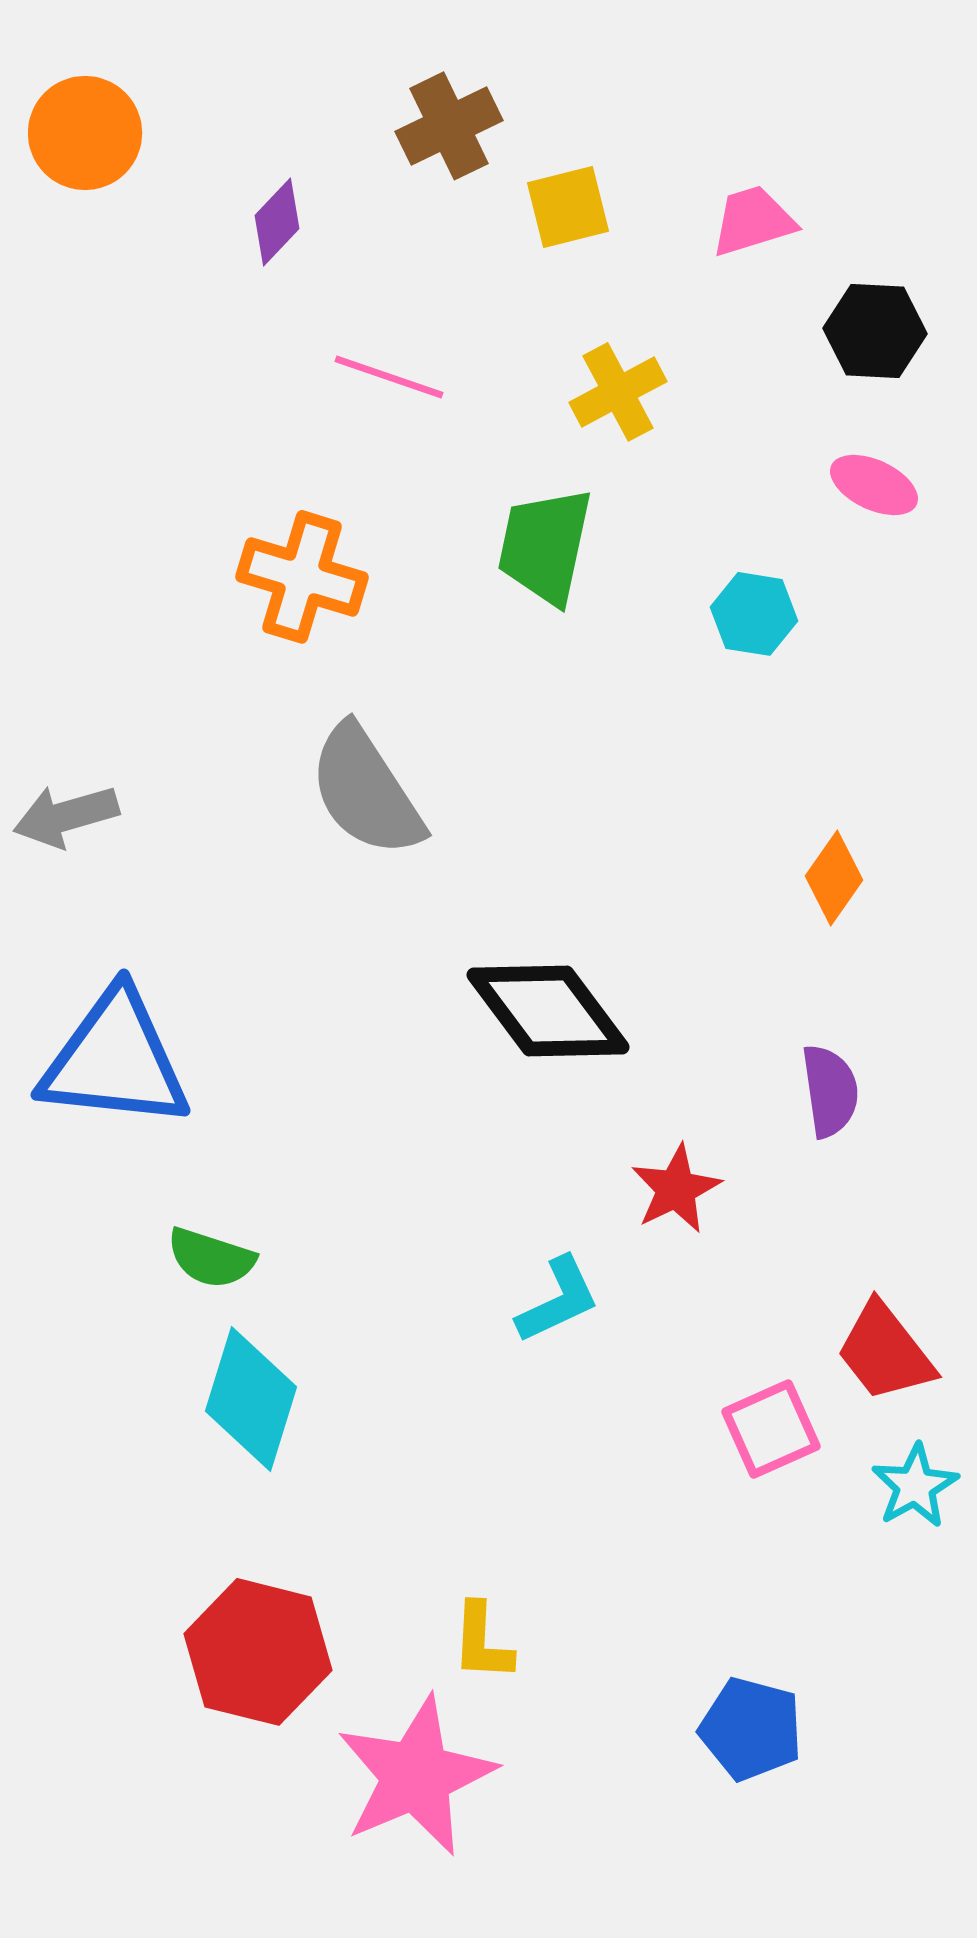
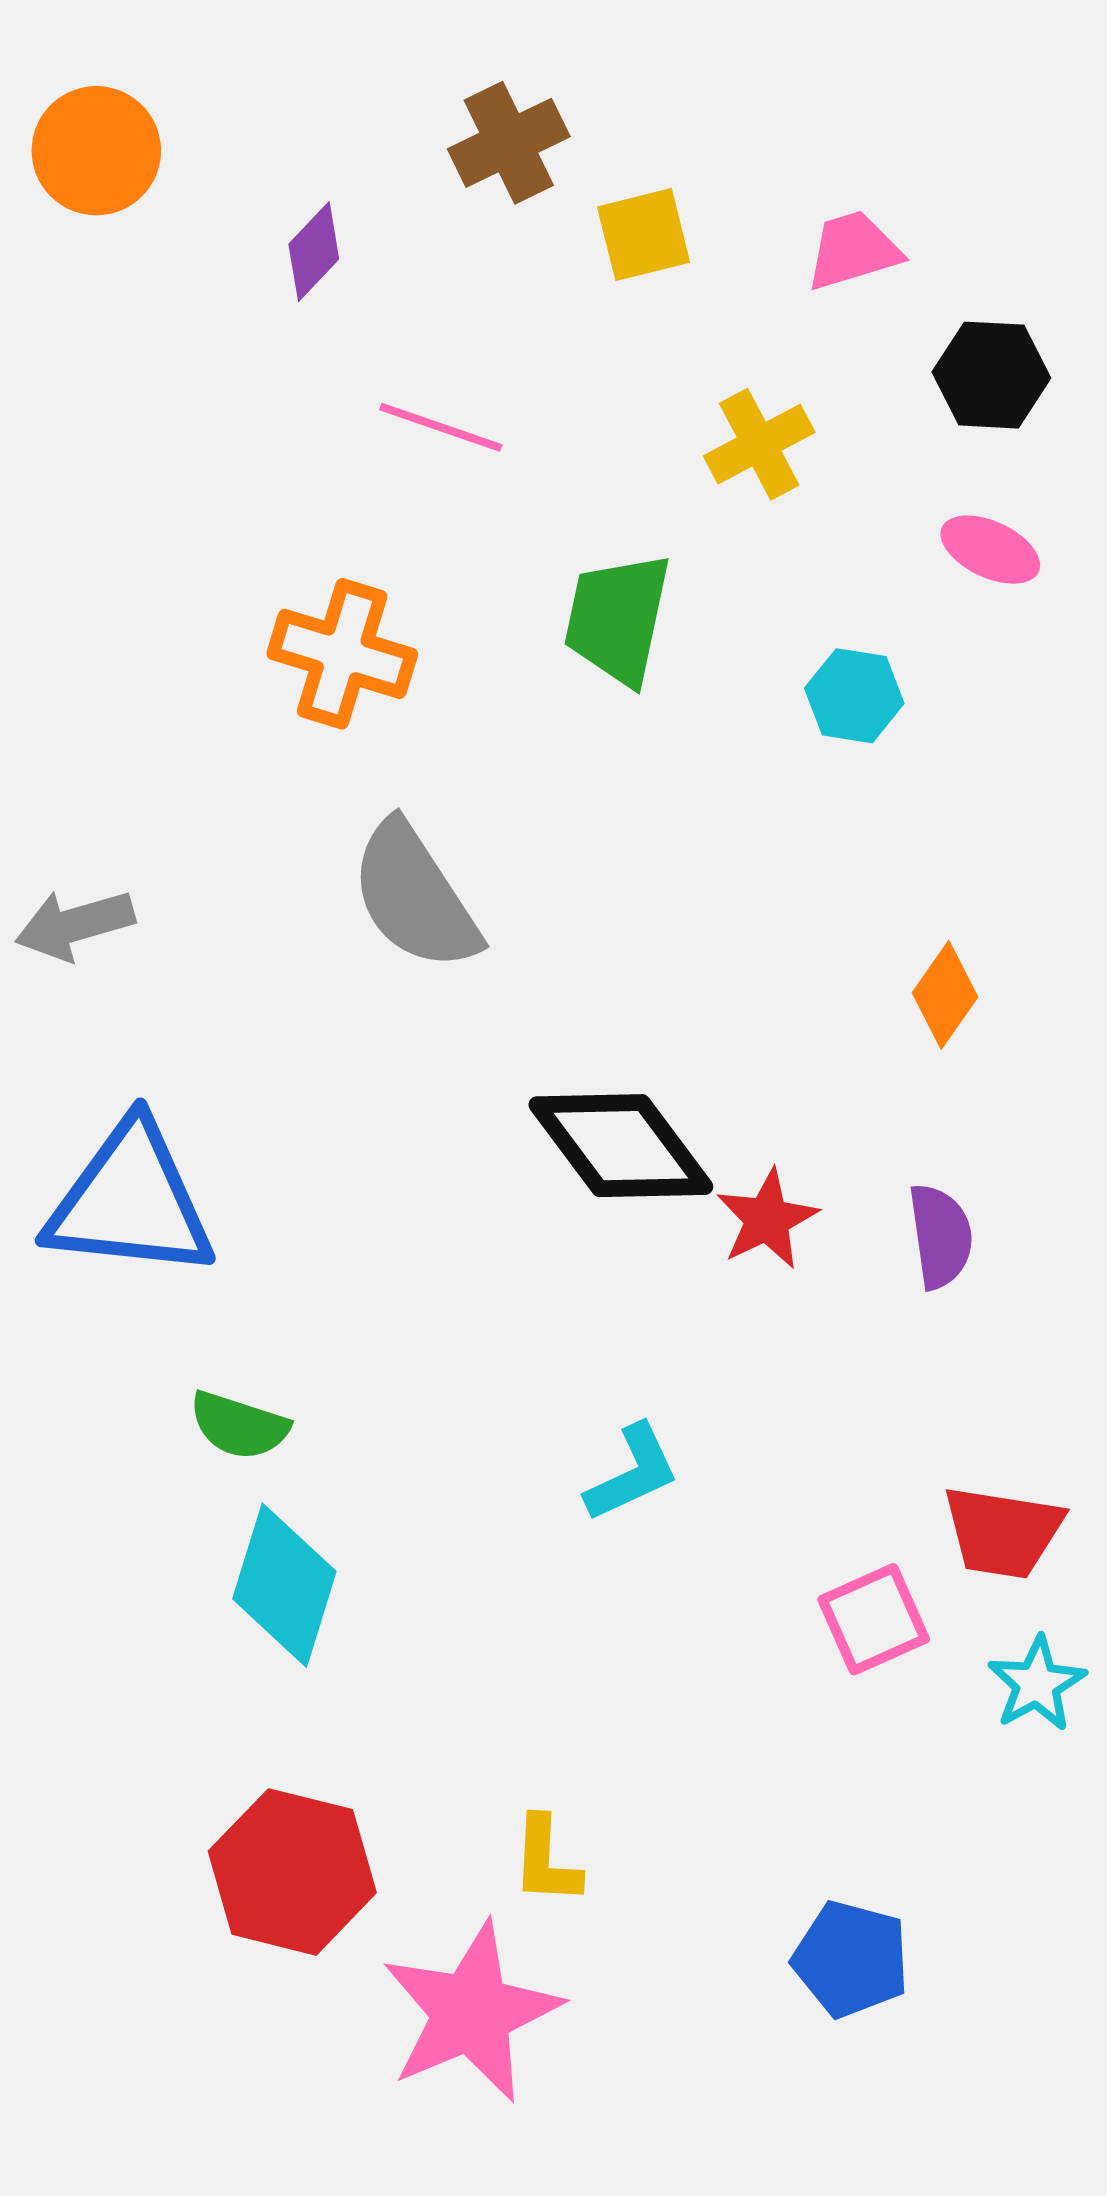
yellow cross: (618, 392) -> (759, 444), moved
red star: (676, 1189) -> (767, 1219), moved
red trapezoid: (885, 1352) -> (1003, 1532), turned -43

